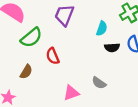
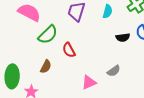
cyan semicircle: (102, 28) -> (107, 11), moved
gray semicircle: (99, 83) -> (114, 71), turned -64

